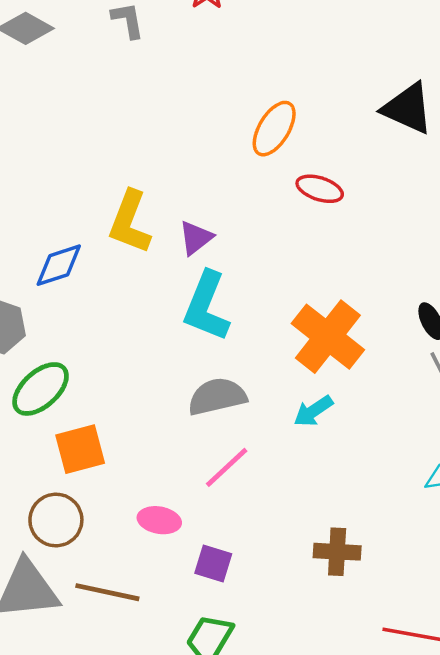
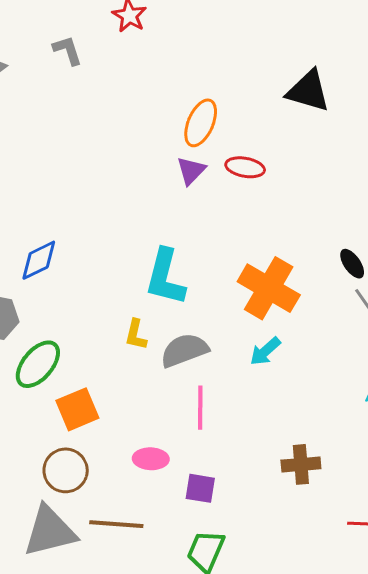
yellow L-shape: (130, 222) -> (136, 335), moved, size x0.6
purple triangle: (196, 238) -> (191, 171), moved
pink line: (227, 467) -> (200, 408), turned -39

